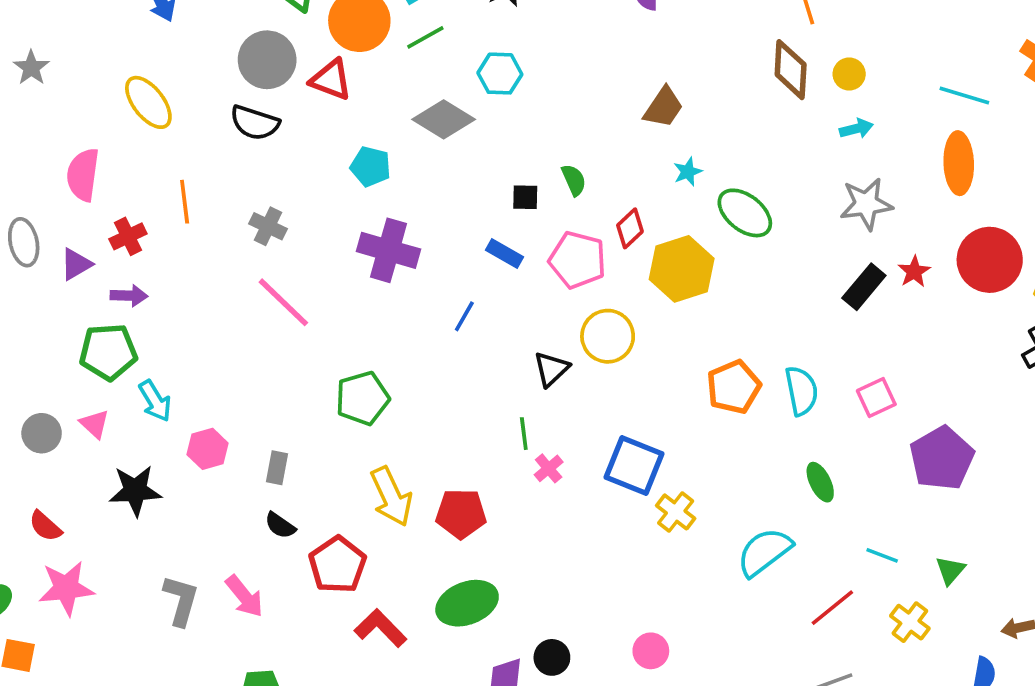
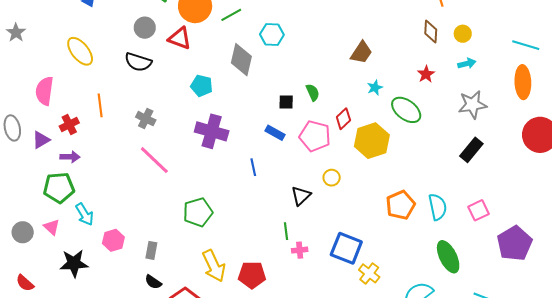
gray circle: (267, 60) -> (145, 28), size x0.7
brown diamond: (791, 70) -> (431, 31), size x0.7
gray diamond: (444, 119) -> (241, 60), turned 72
red star: (914, 272) -> (426, 74), moved
blue line: (464, 316) -> (253, 167), turned -42
yellow circle: (608, 336) -> (332, 178), size x0.6
pink cross: (549, 468) -> (300, 250), turned 35
green ellipse: (820, 482) -> (448, 257), size x1.5

